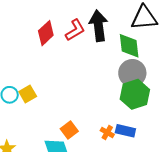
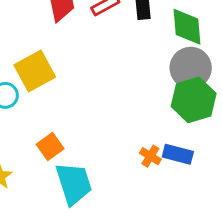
yellow square: (28, 94) -> (35, 71), moved, size x1.5
orange square: (69, 130) -> (50, 147), moved

